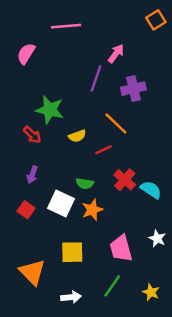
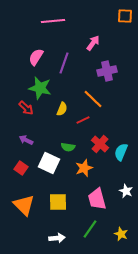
orange square: (156, 20) -> (125, 16), turned 35
pink semicircle: (26, 54) -> (36, 57), moved
purple line: (96, 79) -> (64, 63), moved
yellow semicircle: (77, 136) -> (62, 109), turned -48
purple arrow: (32, 175) -> (26, 140), turned 96
cyan semicircle: (151, 190) -> (121, 152), turned -102
orange star: (92, 210) -> (84, 168), moved
orange triangle: (32, 272) -> (24, 205), moved

